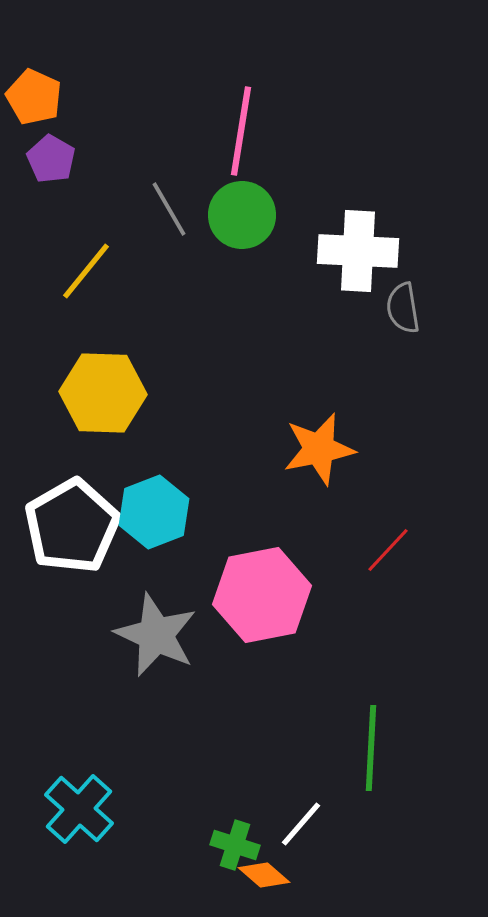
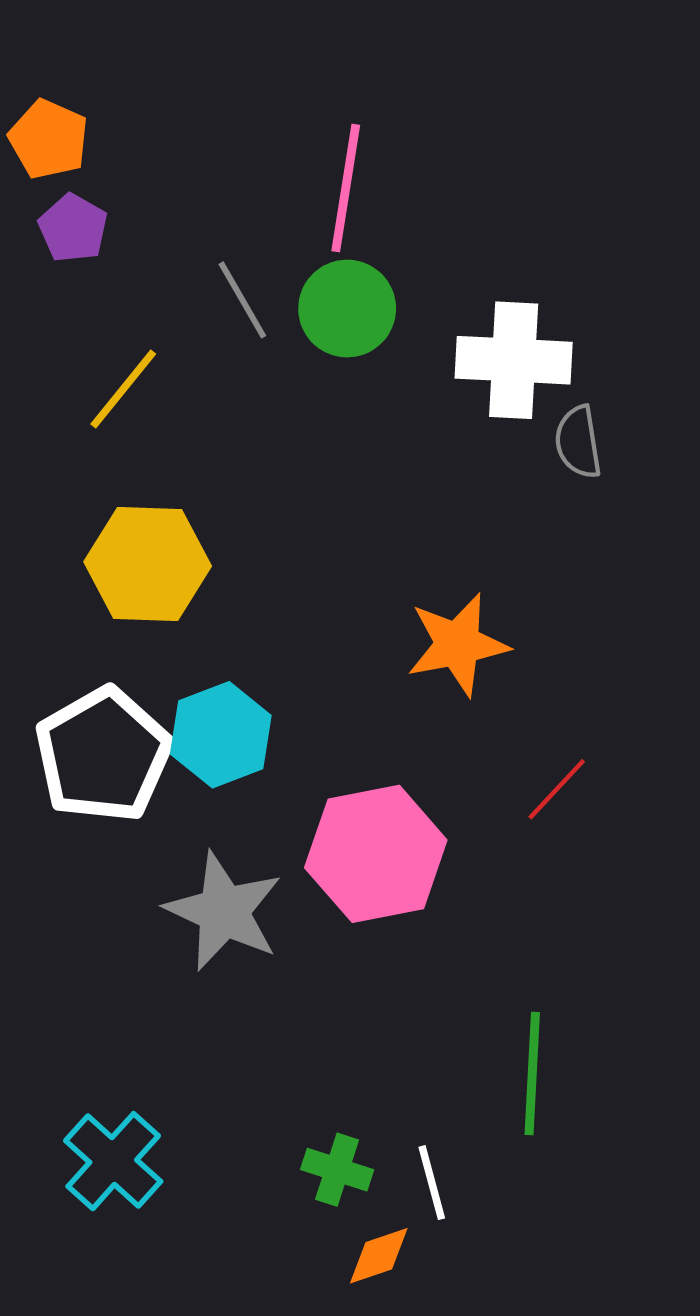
white line: (301, 824) -> (432, 1183), turned -56
green cross: (235, 845) -> (337, 1170), moved
orange diamond: (264, 875) -> (379, 1256), turned -60

